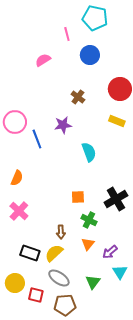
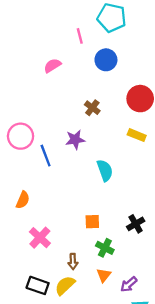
black cross: (116, 199) -> (136, 224), size x0.7
pink cross: (19, 211) -> (40, 238), moved

